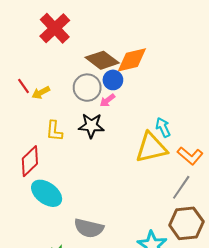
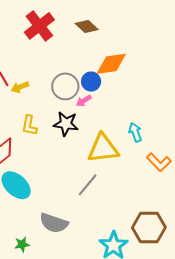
brown diamond: (102, 60) -> (87, 27), moved, size x0.7
yellow triangle: (151, 148) -> (103, 148), moved
gray line: (181, 187) -> (88, 185), moved

